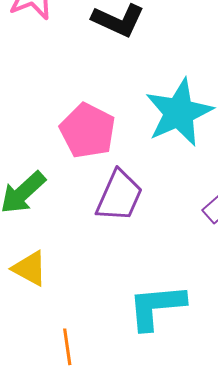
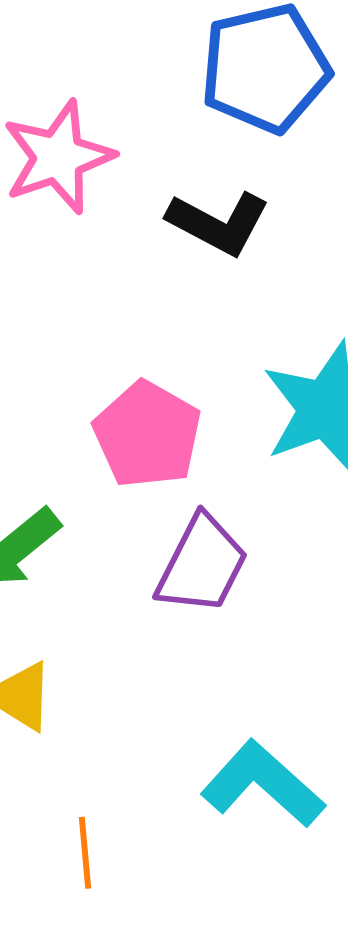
cyan L-shape: (156, 307) -> (263, 784), turned 44

